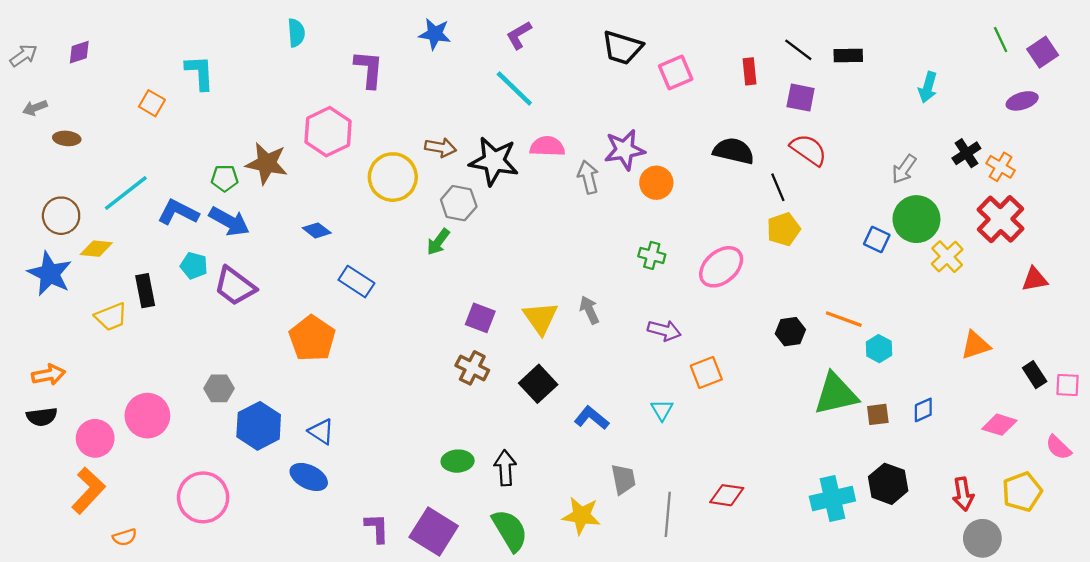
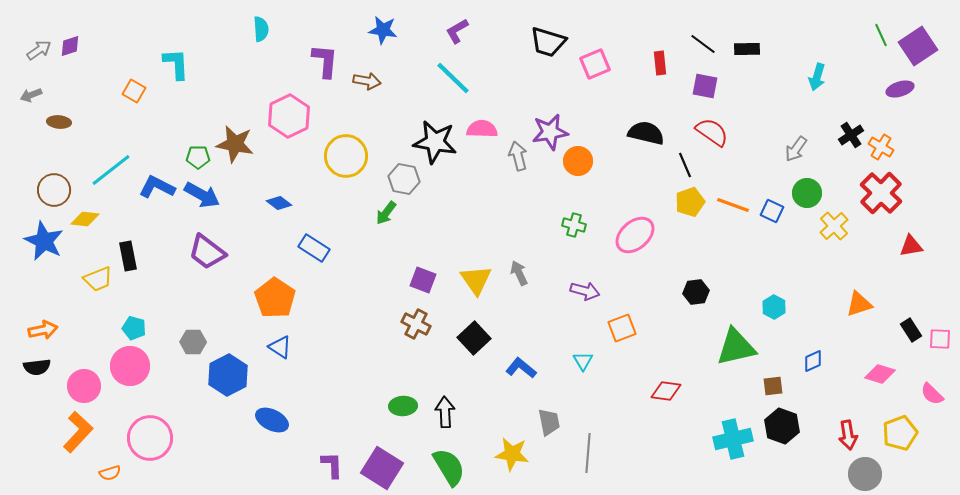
purple square: (1043, 52) -> (918, 46), size x1.4
gray arrow: (24, 56) -> (39, 50), moved
brown arrow: (440, 148) -> (367, 81), moved
green circle: (916, 219) -> (807, 193), size x0.7
cyan pentagon: (194, 266) -> (134, 328), moved
orange line: (844, 319) -> (733, 205), moved
brown square: (878, 414) -> (773, 386), moved
blue triangle: (321, 432) -> (280, 347), moved
red diamond: (727, 495) -> (666, 391), moved
pink circle: (203, 497) -> (150, 438), moved

